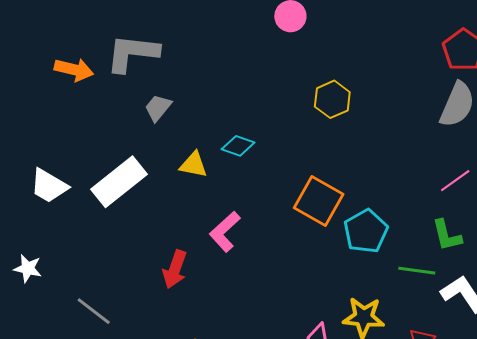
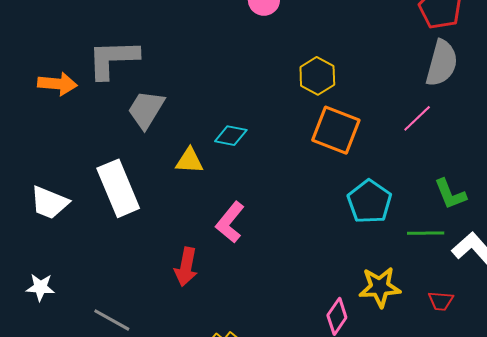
gray trapezoid: (158, 108) -> (146, 109), size x1.4
pink line: (455, 181) -> (417, 118), moved
white rectangle: (119, 182) -> (118, 188), turned -66
orange square: (319, 201) -> (336, 130), moved

